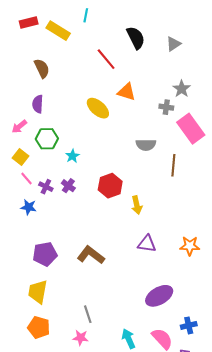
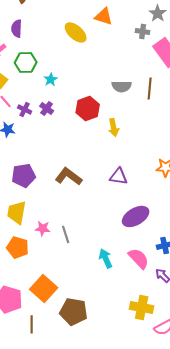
gray semicircle: (146, 145) -> (122, 86), moved
purple triangle: (147, 244) -> (119, 176), moved
pink star: (81, 338) -> (43, 228), moved

